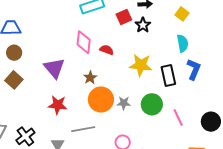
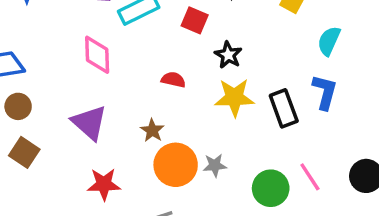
red square: (124, 17) -> (195, 20), turned -35
black star: (143, 25) -> (228, 55), moved
pink diamond: (84, 42) -> (97, 55), moved
cyan semicircle: (183, 43) -> (329, 41), moved, turned -138
green circle: (152, 104) -> (271, 188), moved

